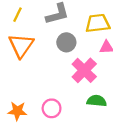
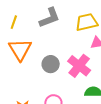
gray circle: (66, 42) -> (51, 64), moved

